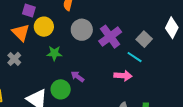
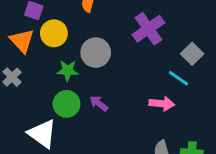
gray circle: (82, 30) -> (96, 53), moved
purple cross: (110, 37) -> (148, 29), moved
green circle: (61, 89) -> (67, 104), moved

